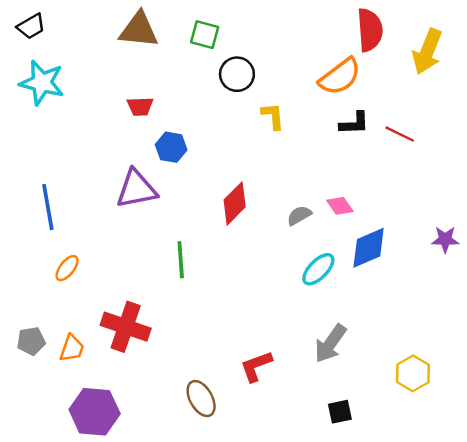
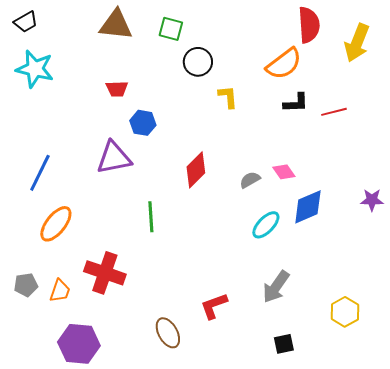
red line: (400, 134) -> (334, 112), turned -40
blue line: (48, 207) -> (40, 173), turned 36
orange ellipse: (67, 268) -> (56, 224), size x1.6

